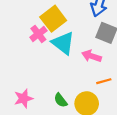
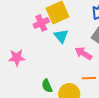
cyan triangle: (63, 43) -> (61, 36), size x0.7
pink star: (23, 98) -> (17, 58), moved

